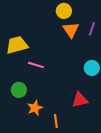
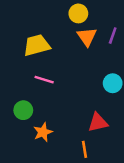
yellow trapezoid: (17, 45) -> (37, 45), moved
orange line: (56, 121) -> (84, 149), moved

